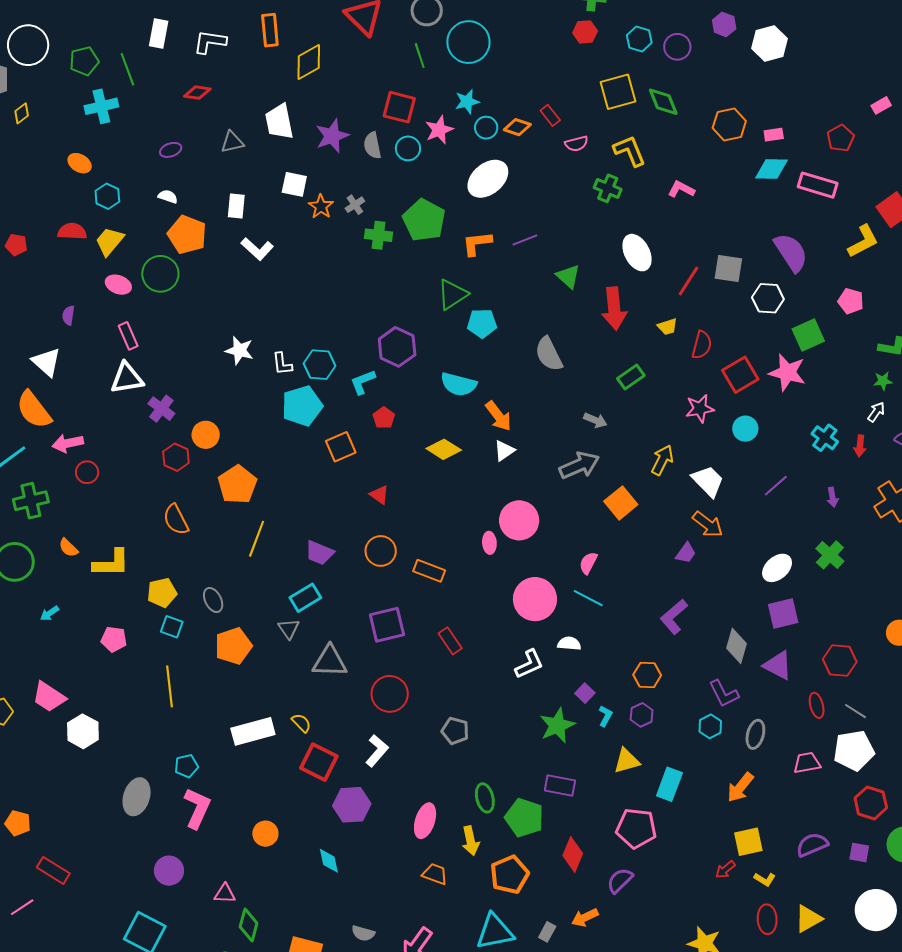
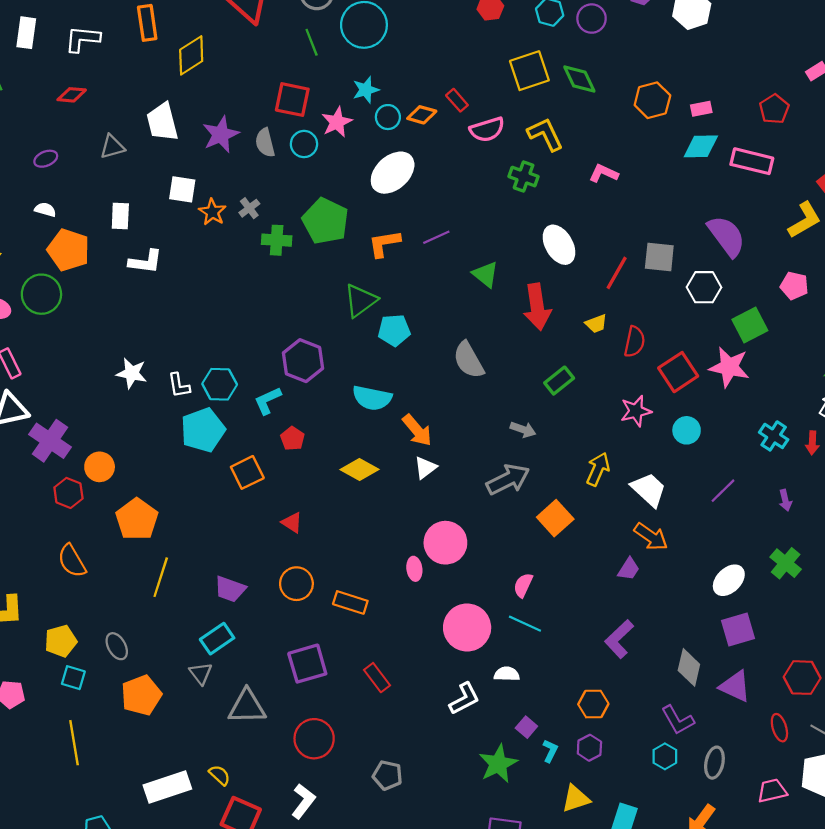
pink semicircle: (576, 144) -> (487, 129), size x1.4
white L-shape: (257, 249) -> (145, 262), turned -32
purple cross: (161, 409) -> (50, 441), size x1.4

